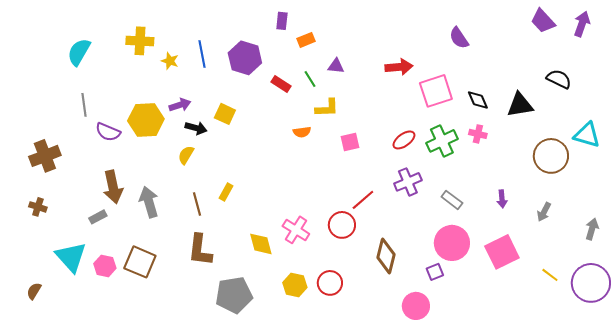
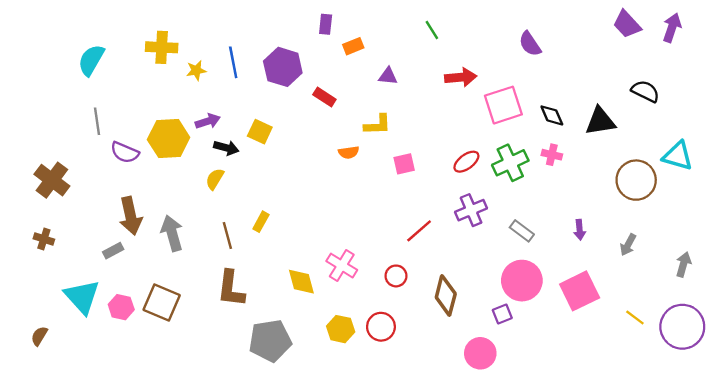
yellow star: (170, 61) -> (196, 70), turned -30
green line: (310, 79) -> (432, 30), moved
brown cross: (45, 156) -> (52, 180), turned -32
red circle: (342, 225) -> (396, 276), moved, size x0.7

